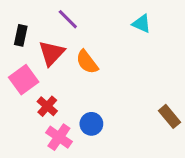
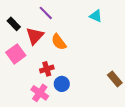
black rectangle: (21, 35) -> (14, 24), turned -56
red cross: (47, 106) -> (47, 69), moved, turned 32

